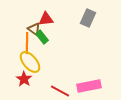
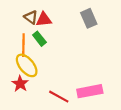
gray rectangle: (88, 18) -> (89, 18), turned -48
brown triangle: (34, 29) -> (31, 17), moved

